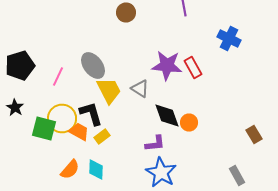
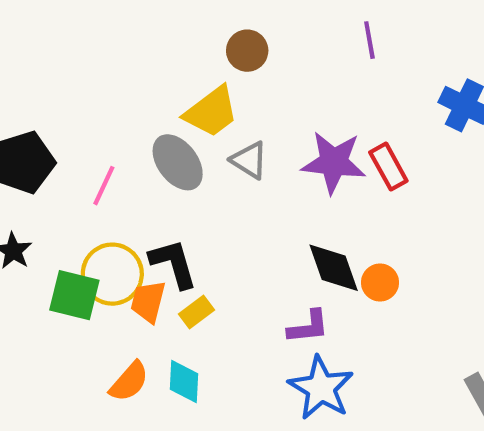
gray triangle: (140, 88) -> (249, 160), moved
yellow trapezoid: (109, 90) -> (211, 112), moved, turned 80
orange trapezoid: (79, 132) -> (148, 301), turned -105

